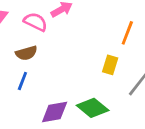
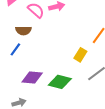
green diamond: (93, 108) -> (60, 82), turned -40

